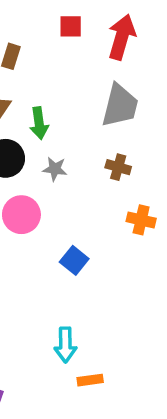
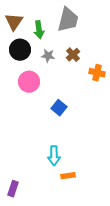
gray trapezoid: (120, 106) -> (68, 20), moved
brown cross: (118, 167) -> (73, 55), moved, turned 32
orange cross: (141, 220) -> (97, 73), moved

